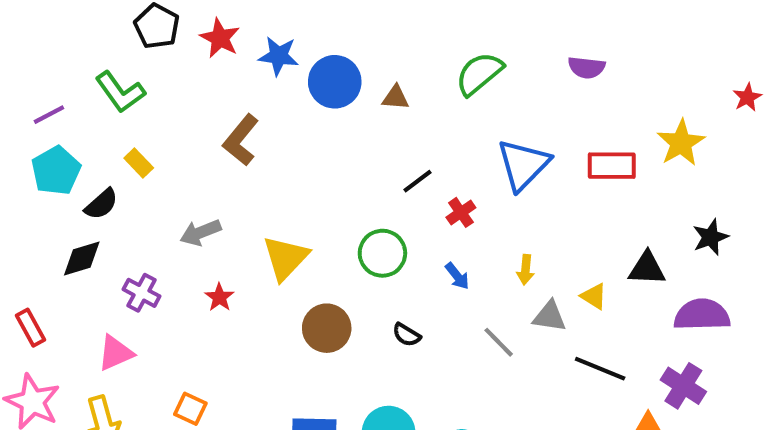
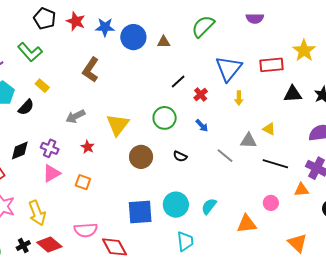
black diamond: (82, 258) -> (20, 151), moved
black triangle: (647, 268) -> (293, 94), moved
yellow arrow: (525, 270) -> (239, 98), moved
pink triangle: (115, 353) -> (52, 173), moved
orange square: (190, 409) -> (83, 182), moved

